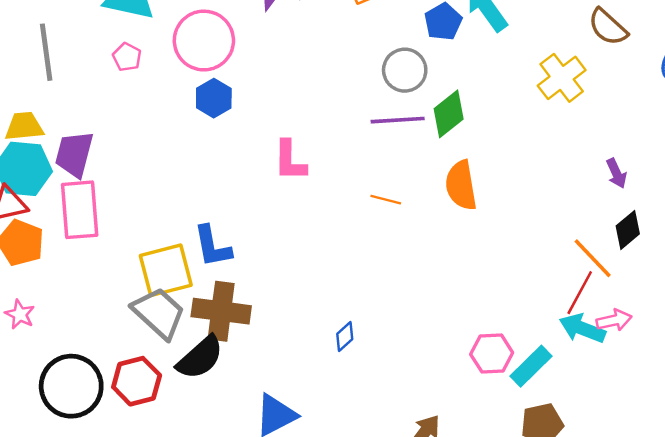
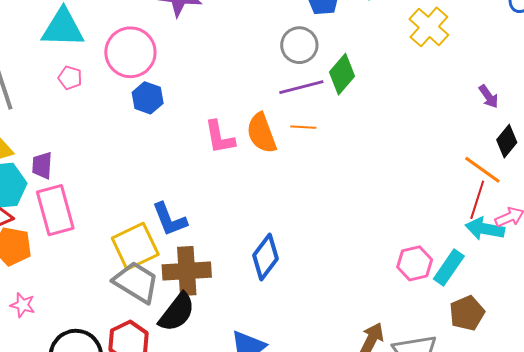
purple trapezoid: (74, 154) -> (42, 165), size x0.7
orange semicircle: (461, 185) -> (261, 133), moved
orange line: (386, 200) -> (303, 127), moved
blue diamond: (345, 337) -> (265, 257), moved, size x1.8

